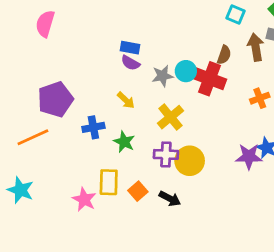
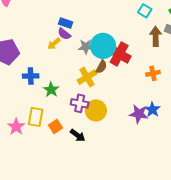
brown semicircle: (224, 55) -> (101, 67), moved
cyan circle: (186, 71) -> (103, 46), size x1.6
yellow arrow: (126, 100) -> (54, 44), moved, turned 88

